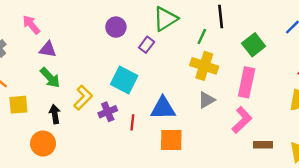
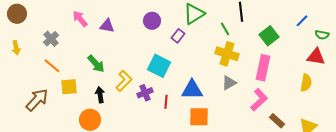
green line: (202, 36) -> (225, 29), turned -56
purple triangle: (48, 49) -> (107, 26), moved
brown rectangle: (263, 145) -> (277, 121), turned 42

